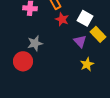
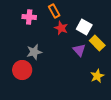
yellow star: (87, 64) -> (97, 76), moved

